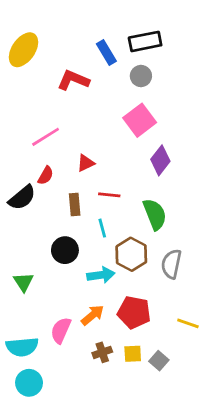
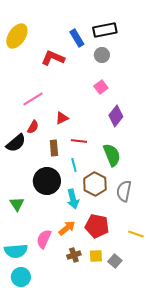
pink square: (140, 120) -> (101, 87), size x0.6
black circle: (65, 250) -> (47, 181), size x1.4
cyan arrow: (101, 275) -> (73, 199), turned 84

